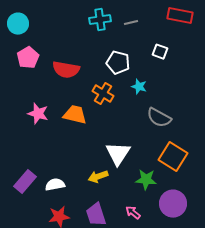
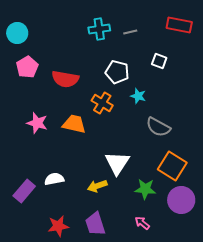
white semicircle: (55, 185) -> (54, 179), moved
purple circle: (173, 204) -> (181, 200), moved
pink arrow: (133, 213) -> (142, 223), moved

